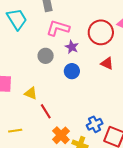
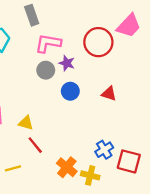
gray circle: (46, 56) -> (46, 70), moved
red triangle: (107, 63) -> (109, 94), moved
red line: (46, 111) -> (35, 145), moved

